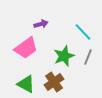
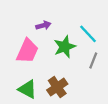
pink trapezoid: (26, 48) -> (27, 51), turned -30
green star: (64, 56) -> (65, 47), moved

